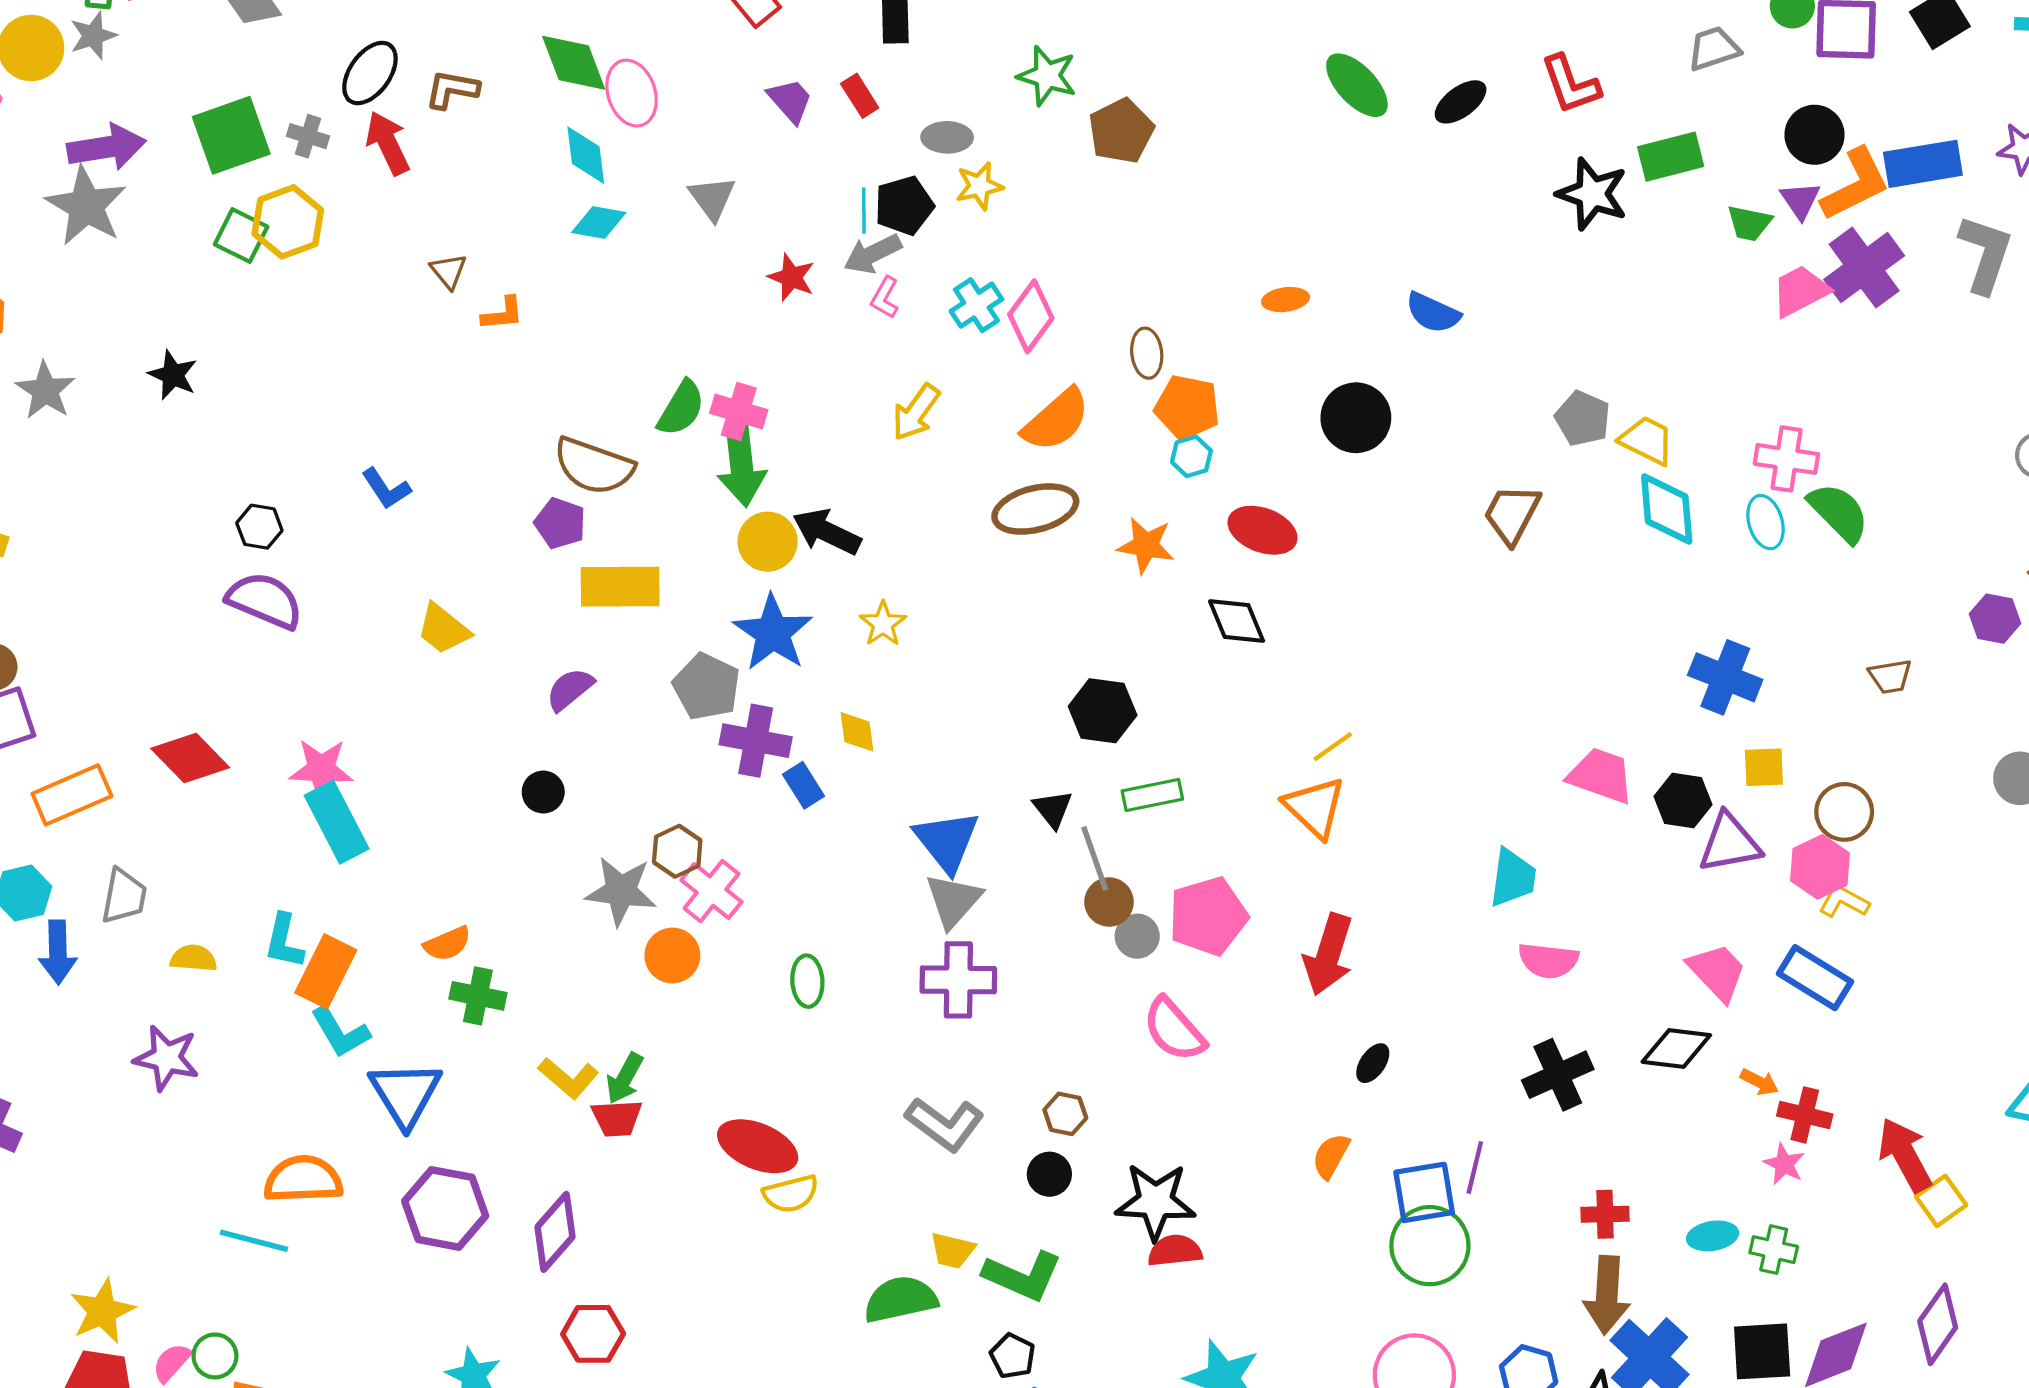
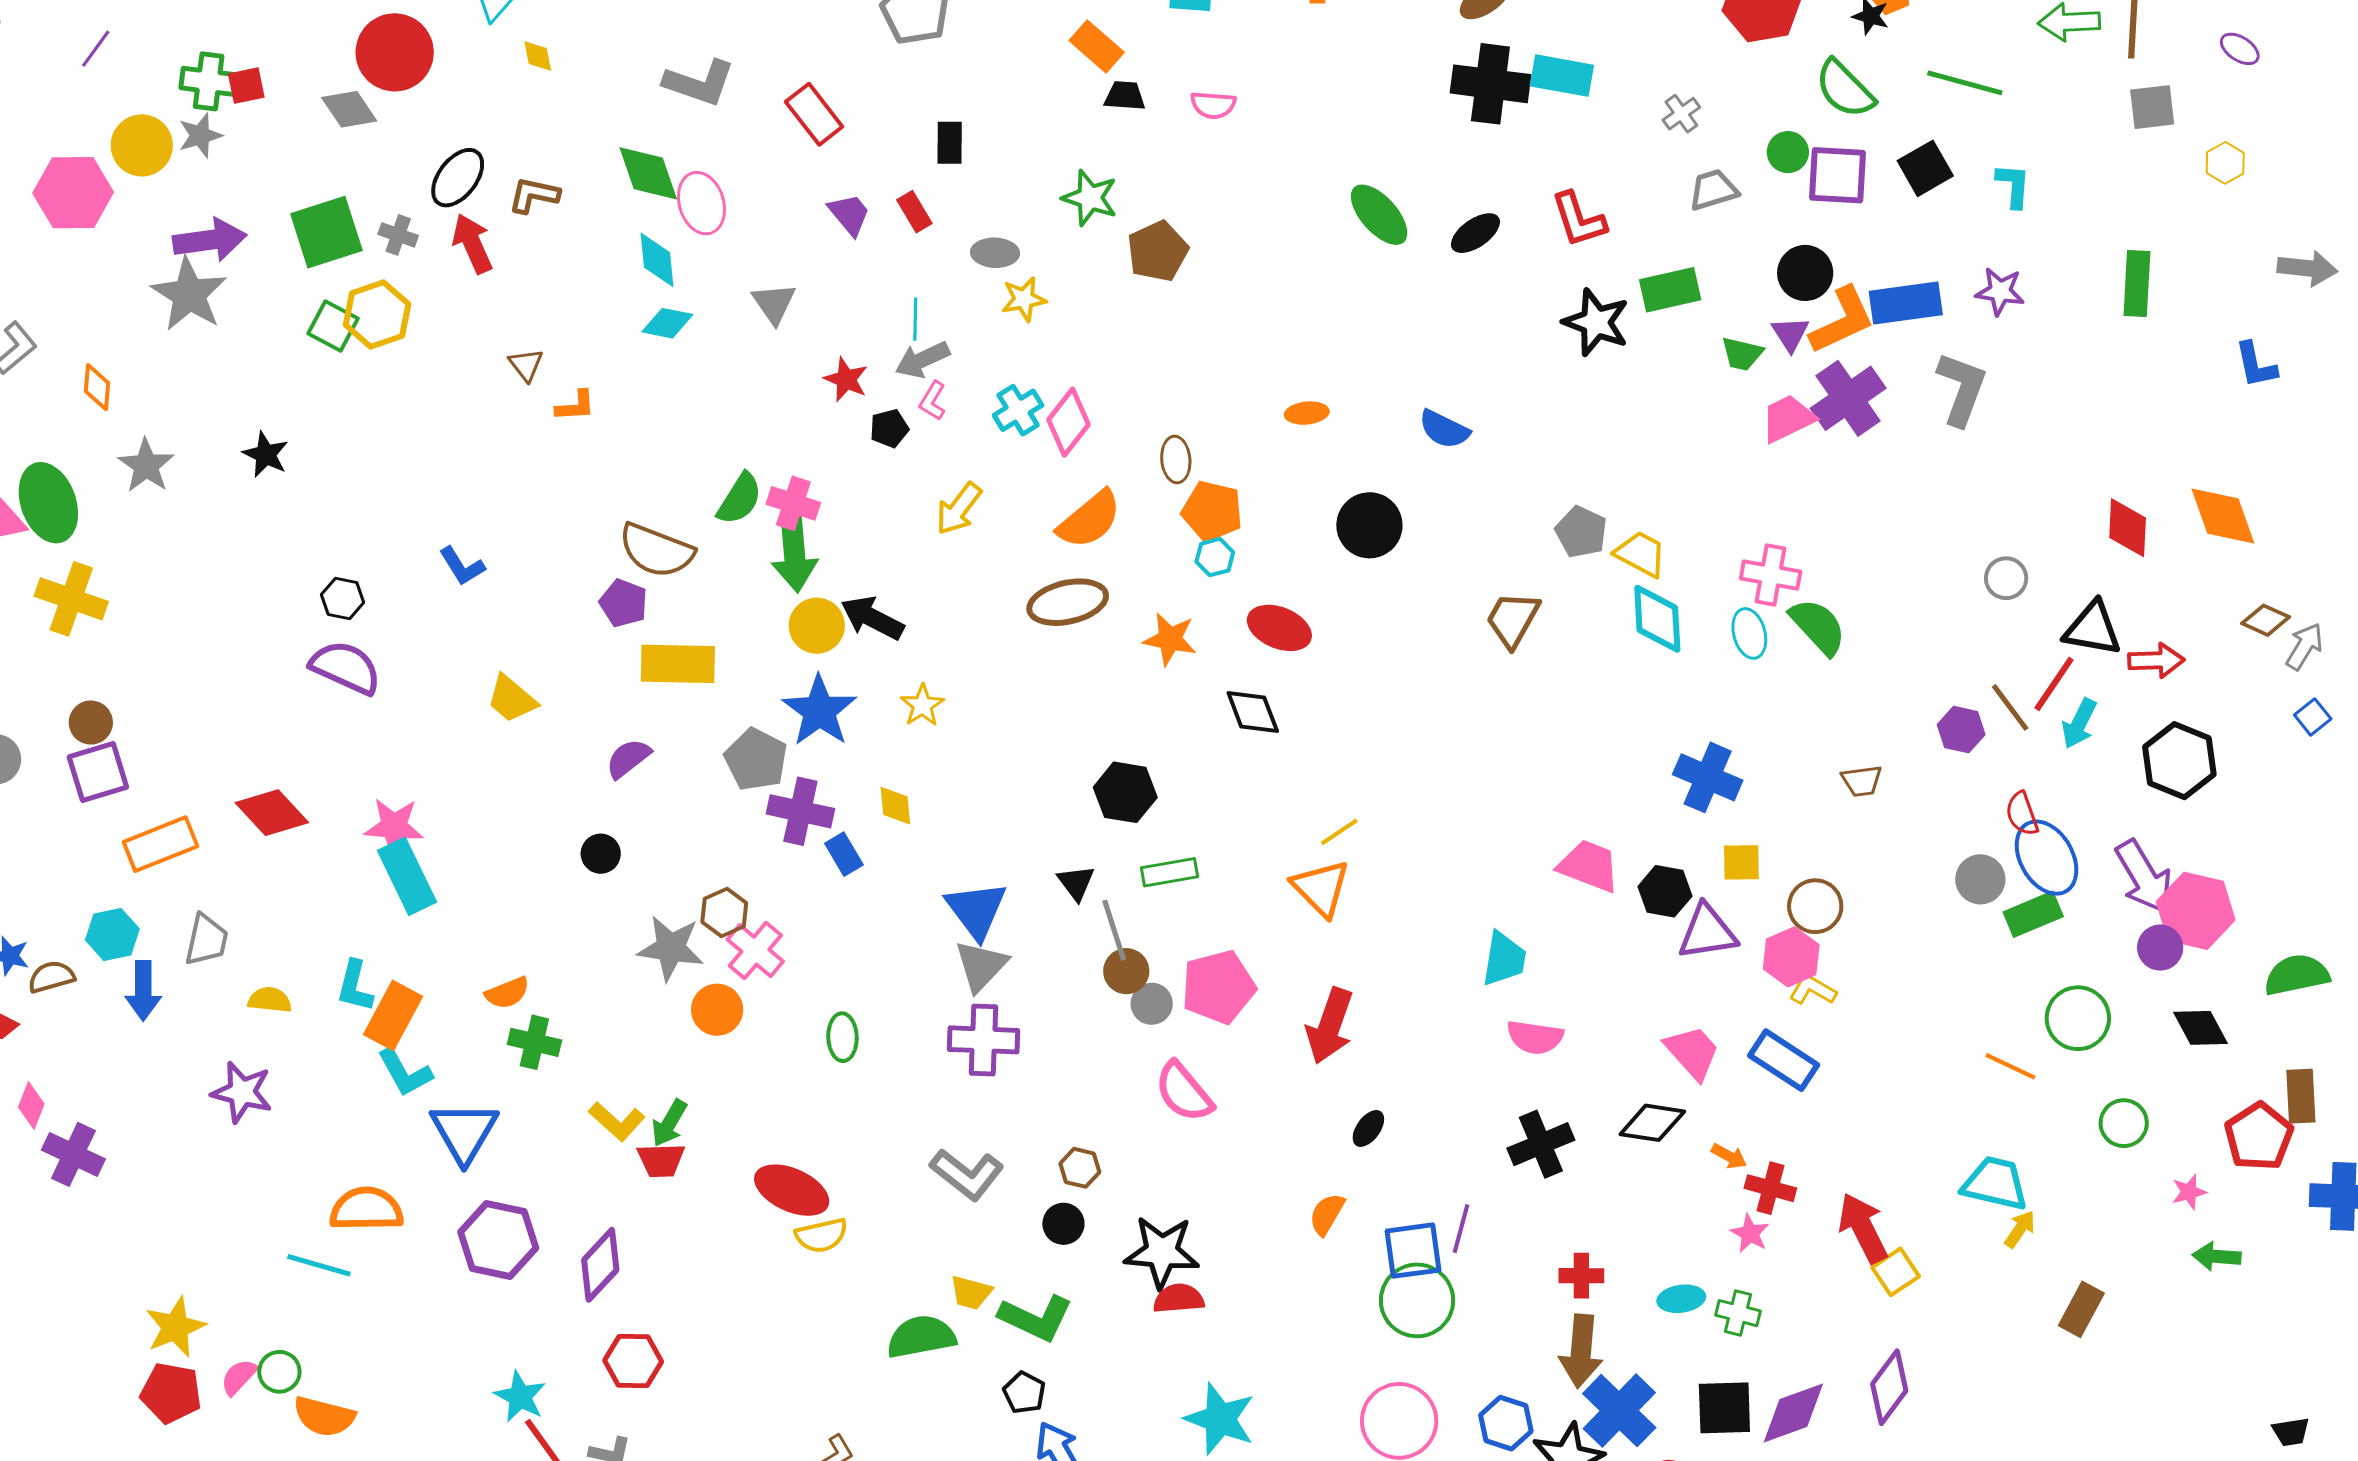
black pentagon: (904, 206) -> (889, 428), moved, size x0.7

